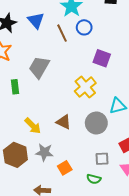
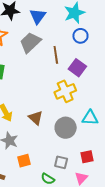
brown line: (62, 33) -> (56, 55), moved
purple square: (102, 58) -> (77, 68), moved
gray trapezoid: (39, 67) -> (30, 42), moved

